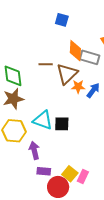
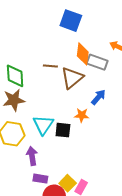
blue square: (62, 20) -> (71, 21), size x1.5
orange star: (78, 87) -> (82, 115), moved
cyan triangle: (43, 120) -> (43, 125), turned 40

